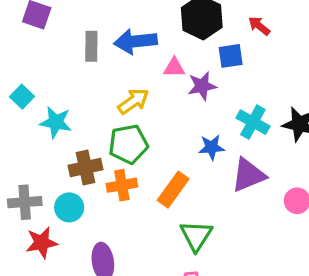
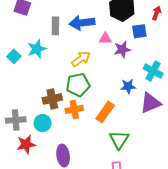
red arrow: (259, 26) -> (157, 13), turned 72
cyan star: (56, 122) -> (37, 49), moved, turned -30

